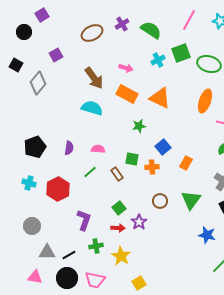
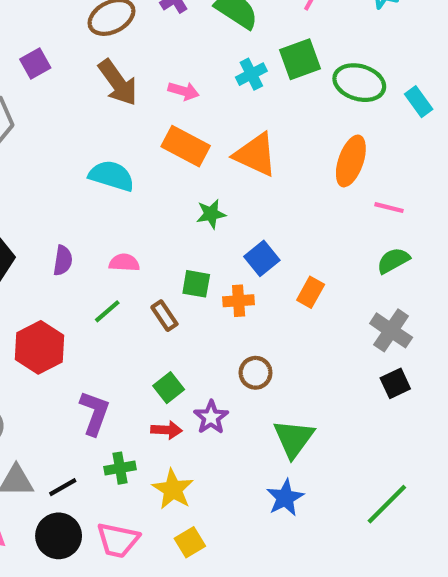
brown arrow: (94, 78) -> (118, 83), moved
green triangle: (191, 200) -> (294, 438), moved
blue star: (207, 235) -> (285, 498), moved, turned 30
yellow square: (139, 283) -> (190, 542), moved

